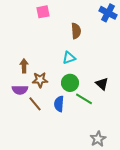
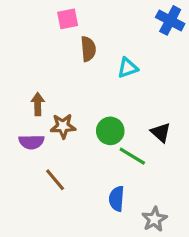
brown semicircle: (76, 31) -> (88, 49), moved
cyan triangle: (69, 58) -> (128, 68), moved
brown line: (35, 104) -> (55, 180), moved
blue semicircle: (59, 104) -> (117, 199), moved

